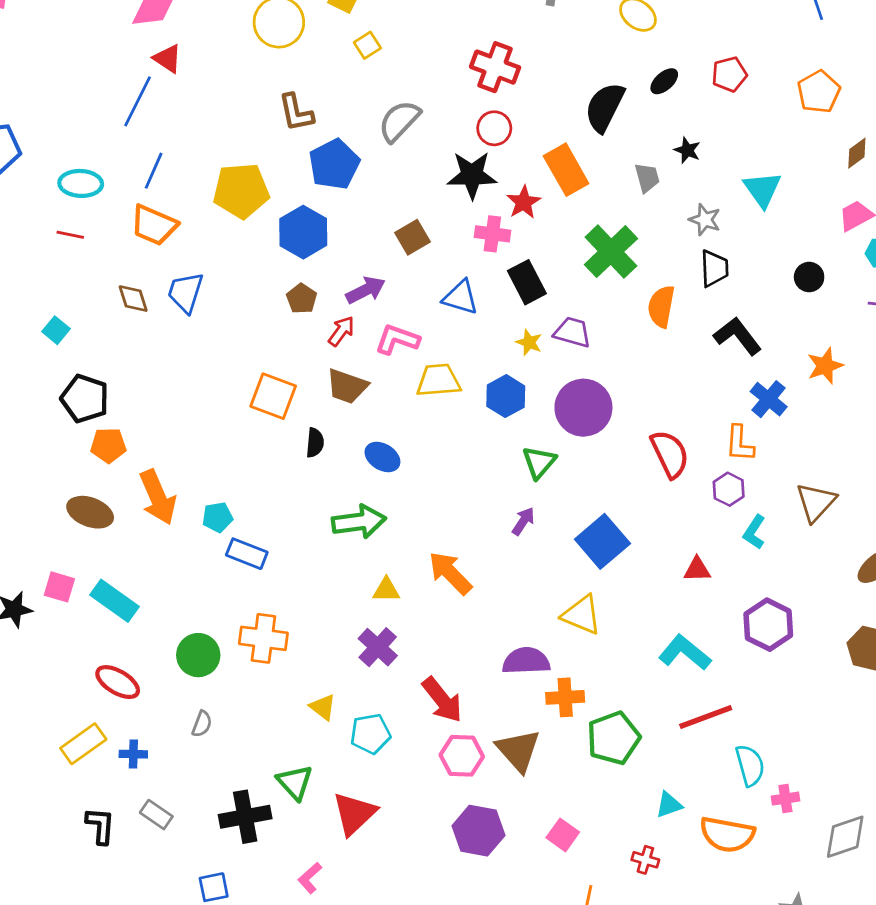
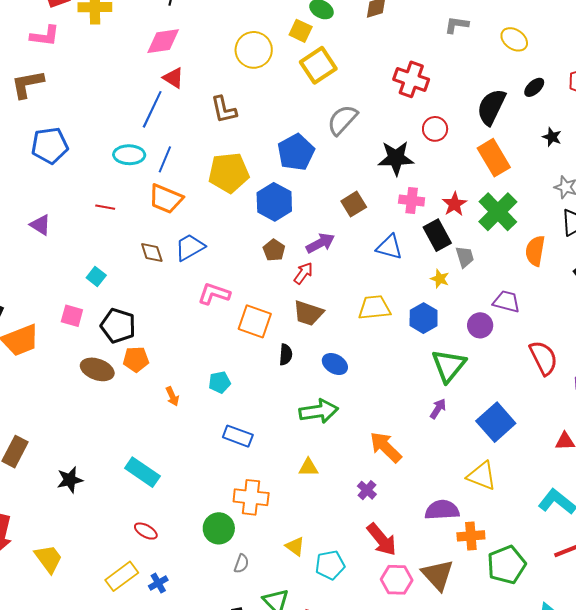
yellow square: (367, 45) -> (318, 65), size x1.8
brown L-shape: (296, 113) -> (224, 110), moved
red circle: (494, 128) -> (435, 129), moved
orange rectangle: (566, 170) -> (494, 158), moved
gray trapezoid: (647, 178) -> (465, 257), moved
cyan ellipse: (81, 183) -> (129, 155), moved
red star: (524, 202) -> (455, 204), moved
blue trapezoid: (186, 292) -> (190, 247), turned 44
purple trapezoid: (572, 332) -> (506, 302), moved
pink L-shape: (397, 339) -> (214, 294), moved
purple circle: (583, 408) -> (480, 325), size x0.6
green triangle: (539, 462) -> (449, 366), size x1.4
orange arrow: (158, 497) -> (172, 396), size x0.5
brown ellipse: (90, 512) -> (97, 369), moved
cyan pentagon: (217, 517) -> (220, 382), moved
pink square: (59, 587) -> (72, 316), moved
yellow triangle: (386, 590) -> (308, 467), moved
purple cross: (378, 647) -> (367, 490), moved, size x0.7
green circle: (198, 655) -> (219, 528), moved
red ellipse: (118, 682) -> (146, 531), size x0.7
gray semicircle: (202, 724) -> (241, 564), moved
blue cross: (133, 754) -> (158, 583), turned -30

